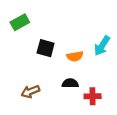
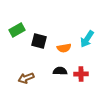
green rectangle: (20, 22) -> (17, 30), moved
red cross: (93, 96) -> (81, 74), moved

